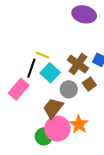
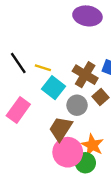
black line: (31, 68) -> (18, 63), moved, turned -48
green circle: (44, 136) -> (85, 163), moved

